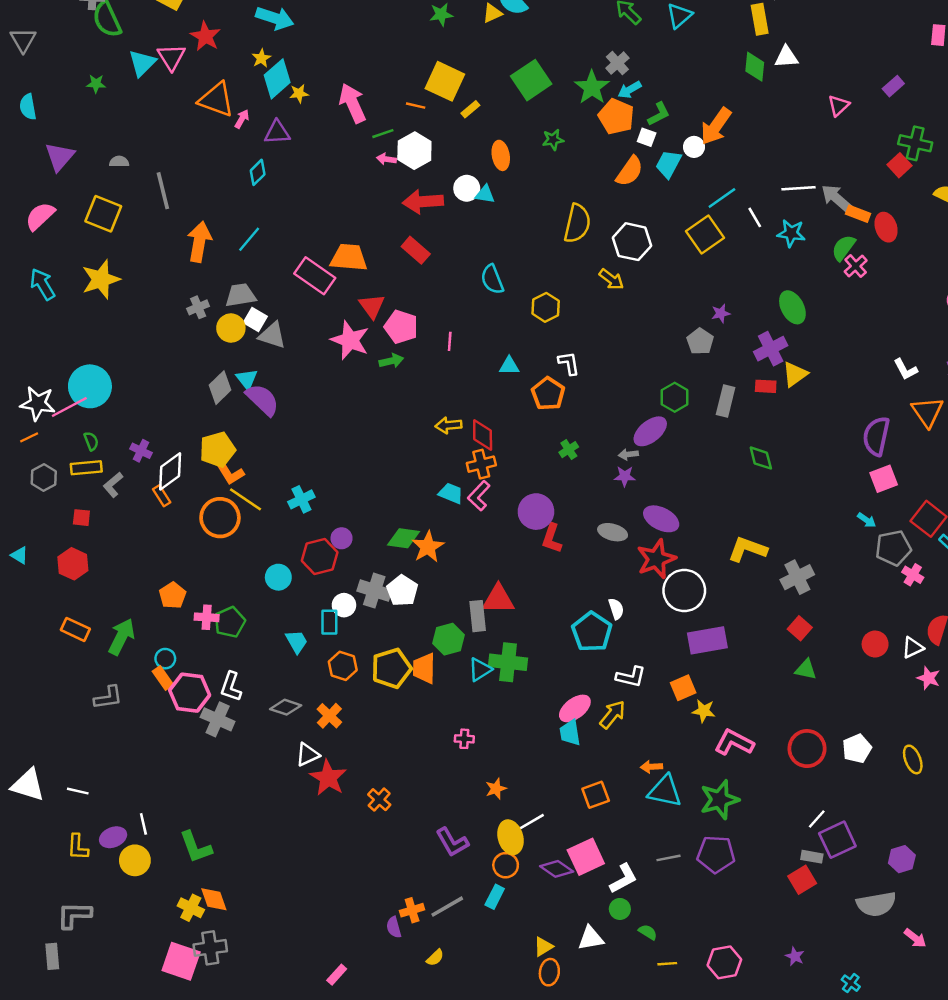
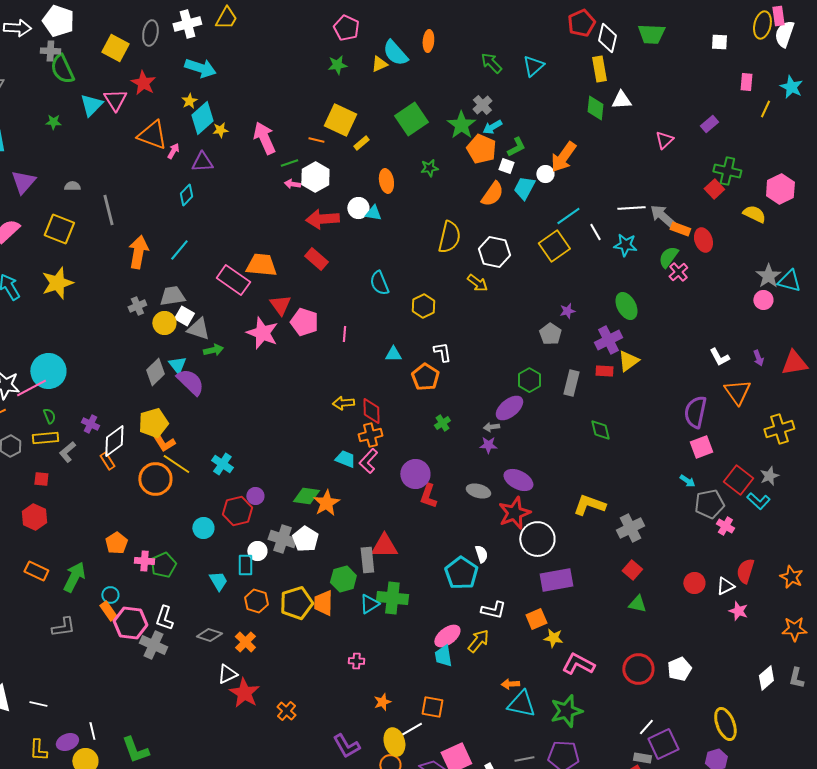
green arrow: (391, 361) -> (213, 350), moved
cyan cross: (301, 499) -> (222, 464), turned -30
yellow ellipse: (913, 759) -> (725, 724), moved, size x1.4
orange square: (596, 795) -> (432, 707), moved, turned 30

